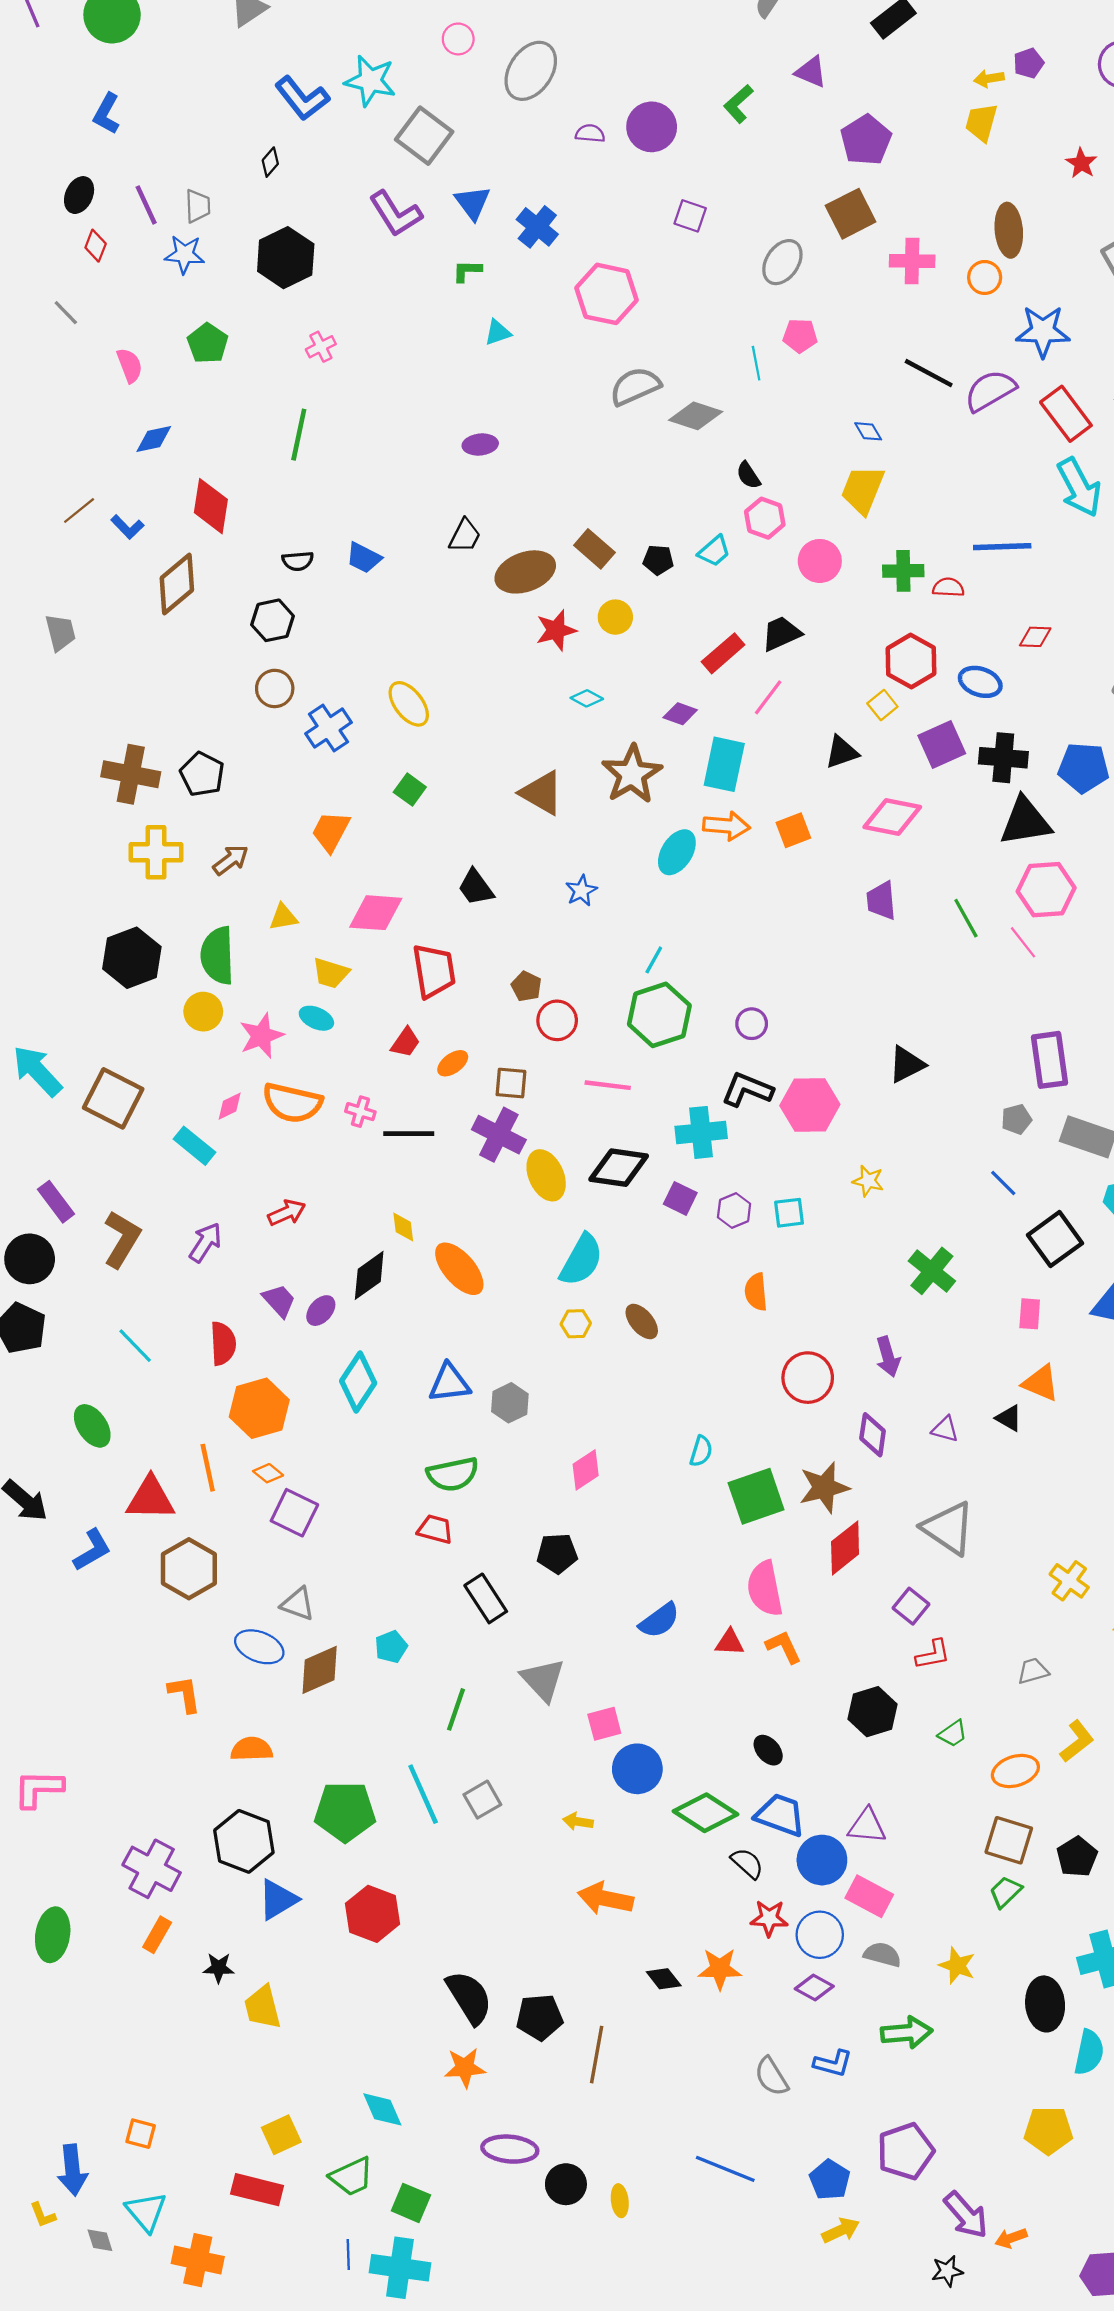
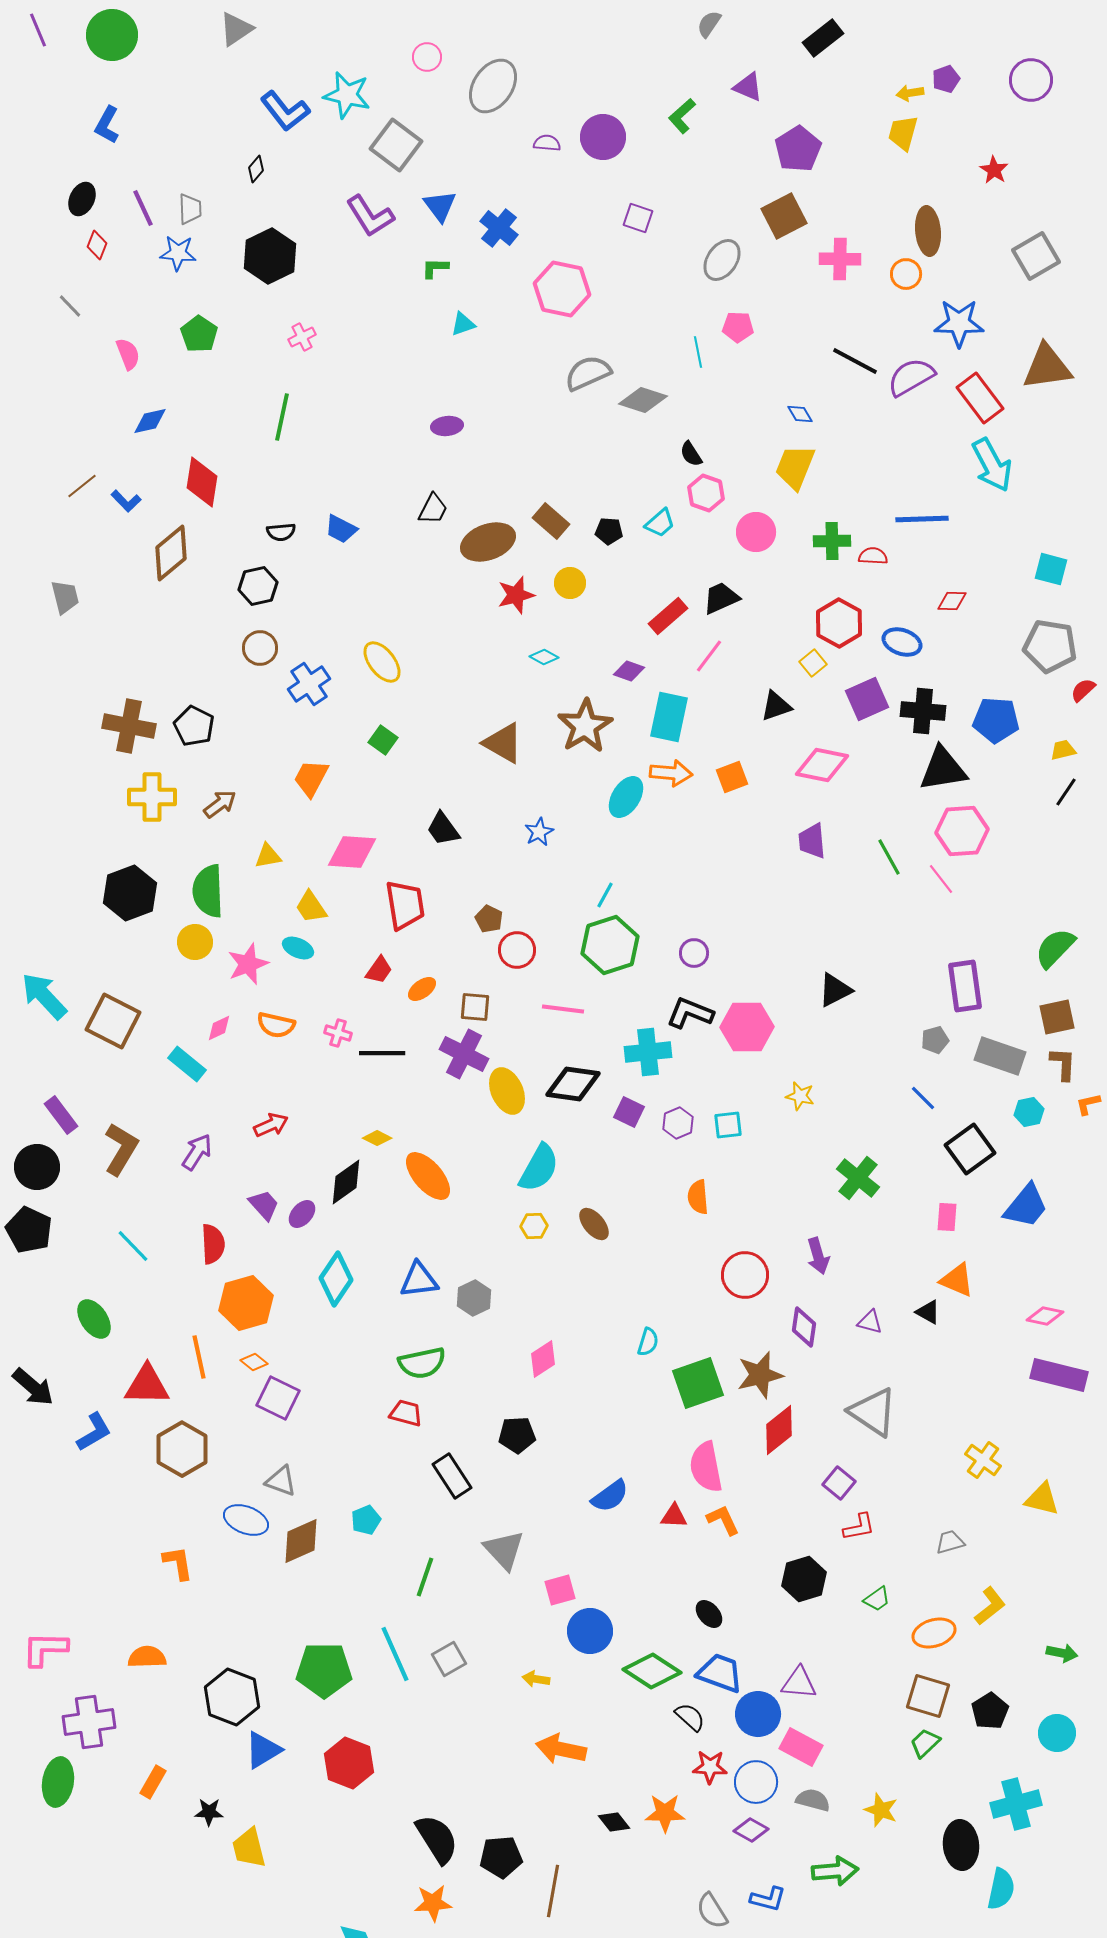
yellow trapezoid: (331, 973) -> (311, 907), turned 39
orange semicircle: (292, 1103) -> (276, 1025), size x0.7
yellow diamond: (403, 1227) -> (377, 1138), turned -56
orange semicircle: (252, 1749) -> (147, 1657), moved
purple cross: (152, 1869) -> (89, 1722), moved, turned -36

